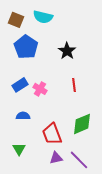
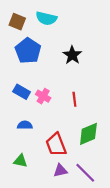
blue rectangle: (20, 85) -> (22, 92), turned 63
red line: (74, 85) -> (74, 99), moved
green triangle: (19, 149) -> (20, 161), turned -48

